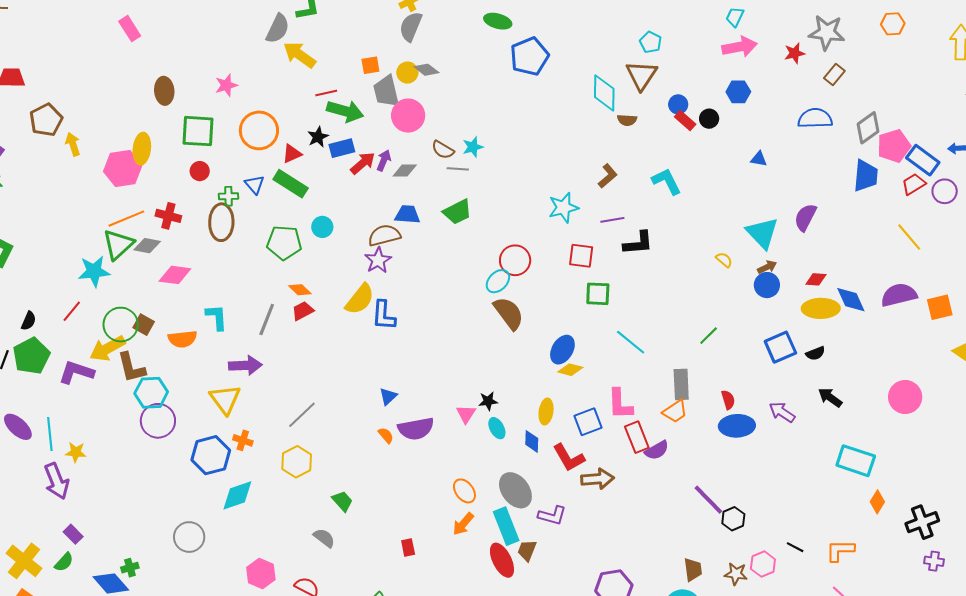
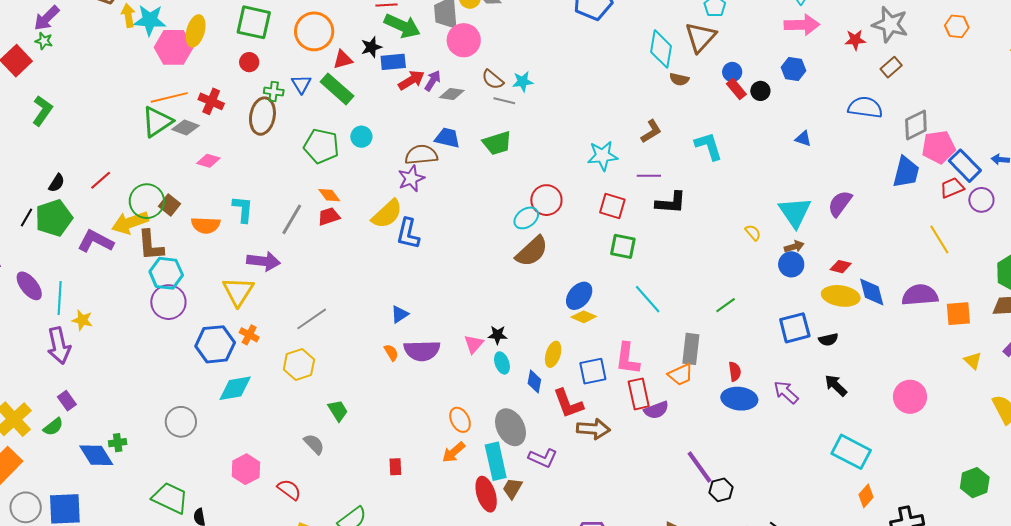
cyan star: (94, 271) -> (150, 20), moved
pink diamond: (175, 275) -> (208, 161), size x0.7
brown semicircle: (509, 313) -> (532, 251), turned 75

